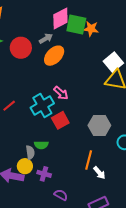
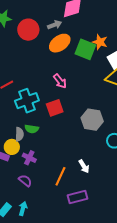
green square: (76, 25) -> (85, 49), moved
orange star: (91, 29) -> (100, 42), moved
cyan cross: (42, 105) -> (27, 101), moved
orange line: (89, 160) -> (60, 176), moved
purple semicircle: (61, 195) -> (25, 181), moved

